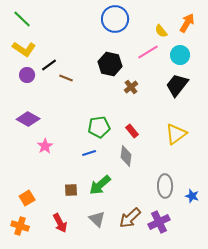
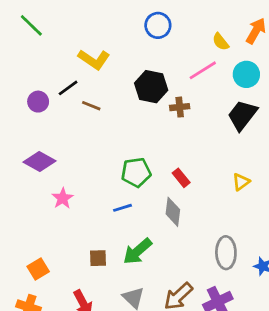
blue circle: (115, 19) -> (158, 25), size x0.7
yellow L-shape: (24, 49) -> (94, 59), moved
brown cross: (131, 87) -> (180, 107), moved, turned 32
yellow triangle: (176, 134) -> (241, 182), size x0.6

